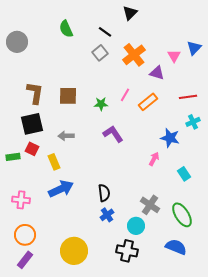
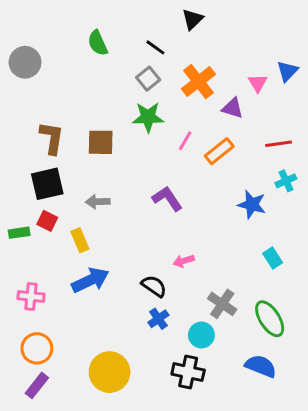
green star: (101, 104) -> (148, 117), moved, size x1.5
pink arrow: (154, 159) -> (184, 261), moved, turned -136
black semicircle: (104, 193) -> (154, 286), turned -48

